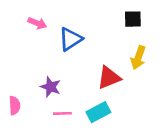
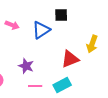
black square: (133, 19) -> (61, 15), moved
pink arrow: (37, 23) -> (12, 25), moved

